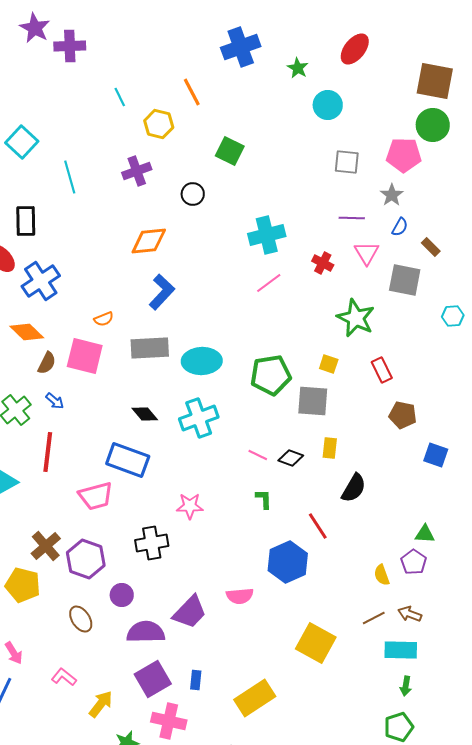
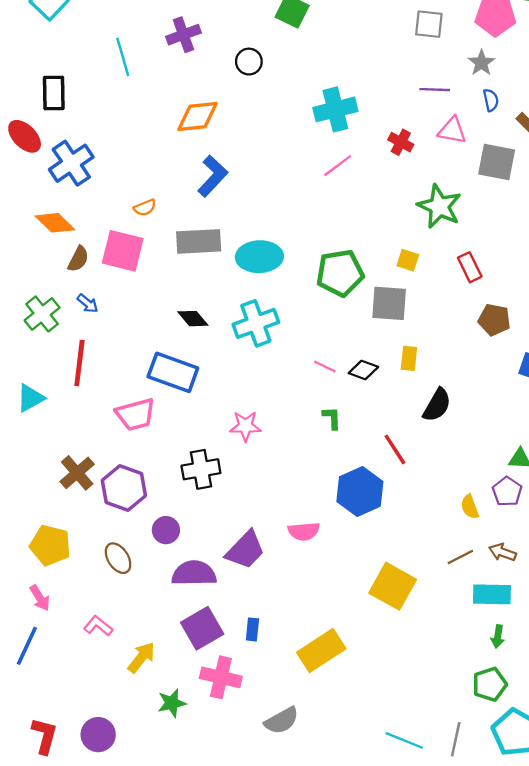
cyan line: (70, 177) -> (123, 57), moved
blue semicircle: (400, 227) -> (491, 100), turned -42
pink triangle: (367, 253) -> (452, 130), turned -48
yellow pentagon: (23, 585) -> (50, 545), moved

